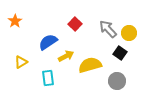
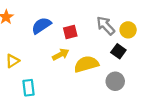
red square: (75, 24) -> (70, 32), moved, turned 32
blue semicircle: (48, 42) -> (41, 26), moved
cyan rectangle: (48, 78) -> (29, 88), moved

